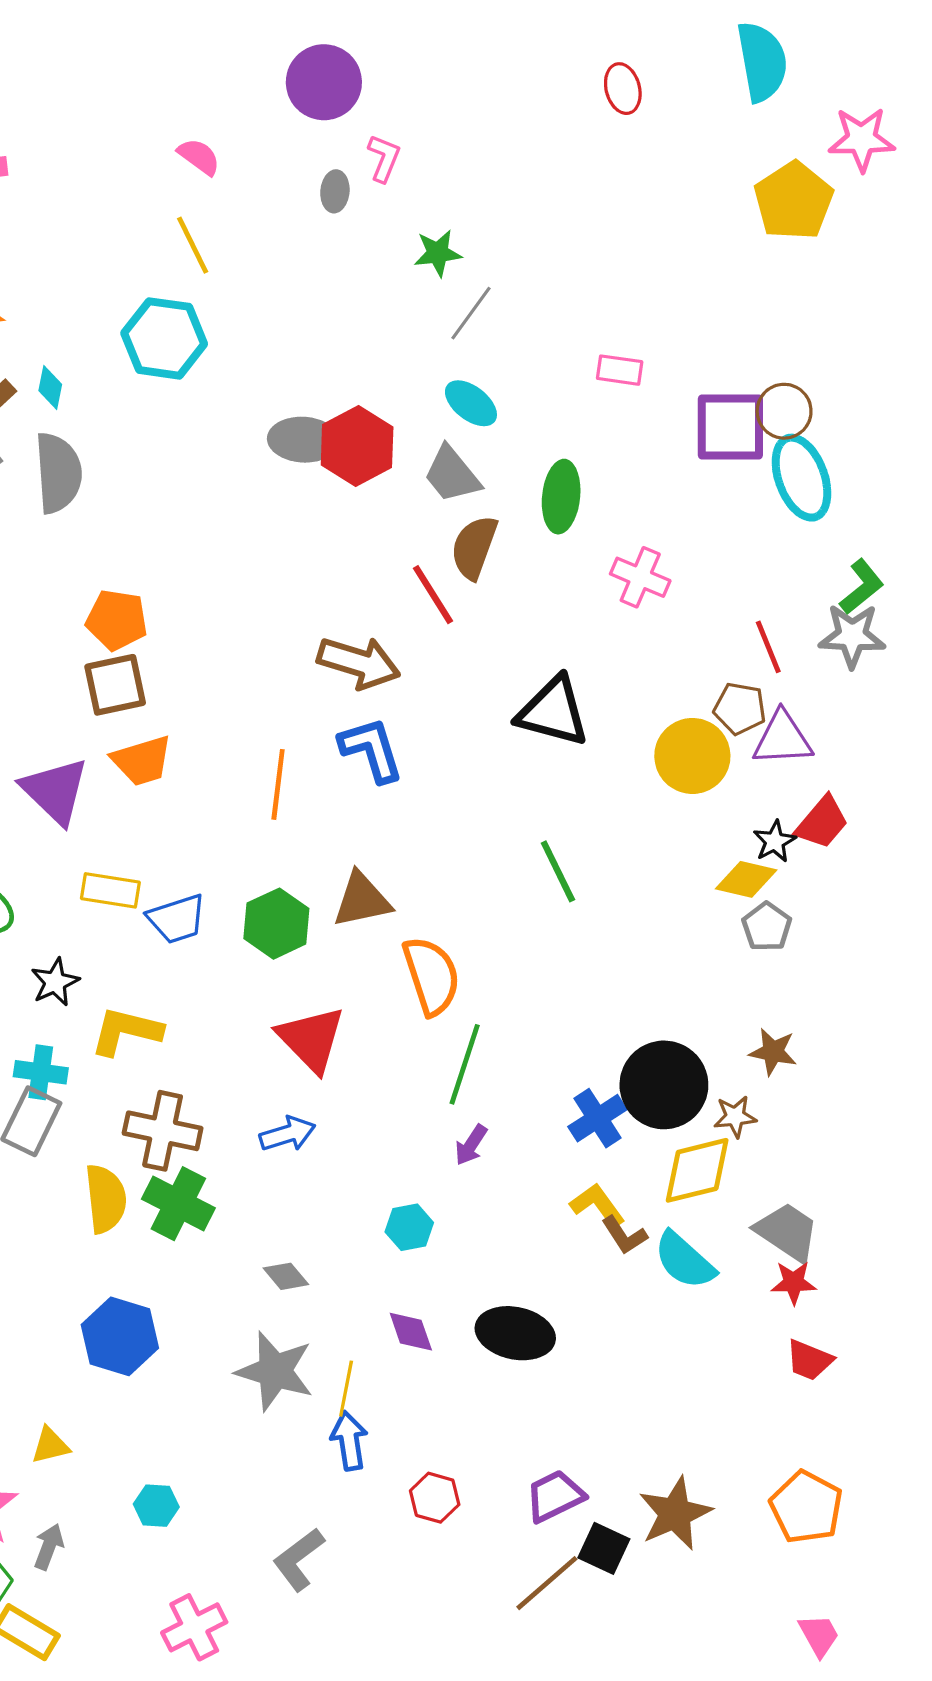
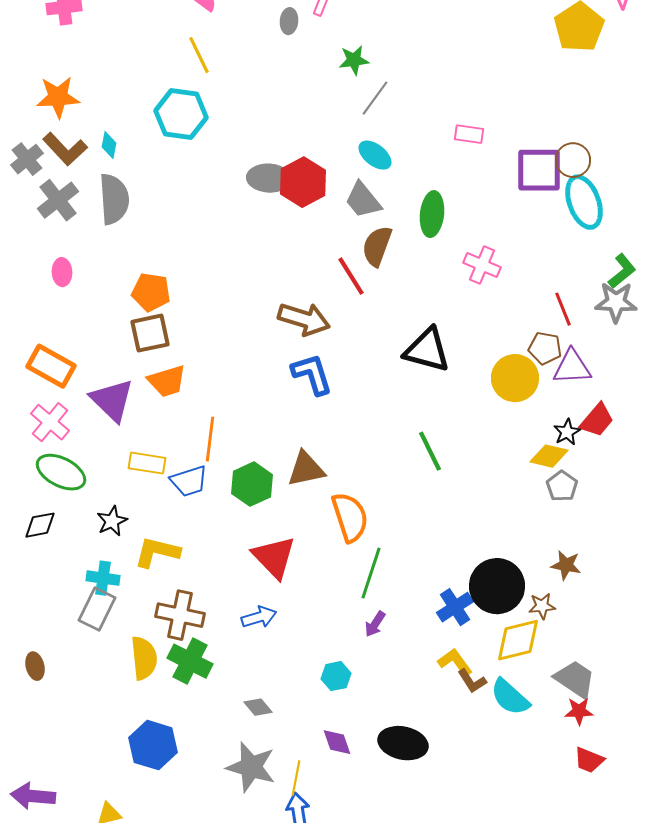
orange line: (278, 784) -> (210, 439), moved

